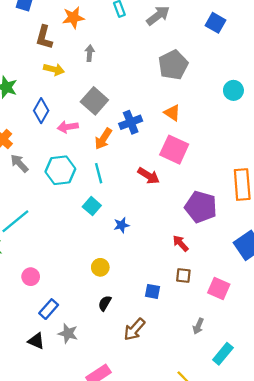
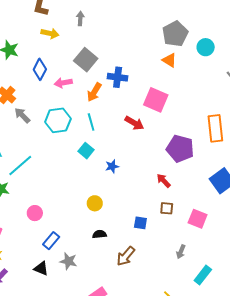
gray pentagon: (173, 65) -> (175, 34), moved
orange triangle: (172, 113) -> (169, 60), moved
blue cross: (131, 122) -> (118, 77), turned 30
black semicircle: (105, 303) -> (99, 234), turned 56

